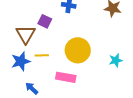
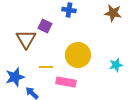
yellow line: (42, 55) -> (46, 67), moved
blue star: (21, 61) -> (15, 77), moved

